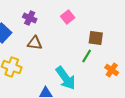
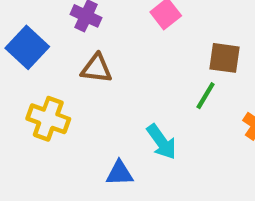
cyan arrow: (66, 78) -> (162, 142), size x0.7

